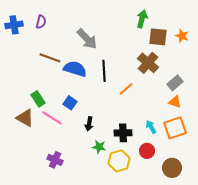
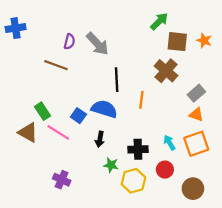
green arrow: (142, 19) -> (159, 21), turned 30
purple semicircle: (41, 22) -> (69, 42), moved
blue semicircle: (75, 69) -> (104, 109), moved
orange line: (126, 89) -> (141, 100), turned -42

